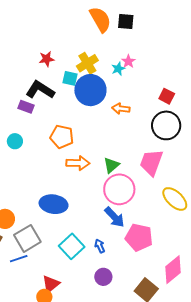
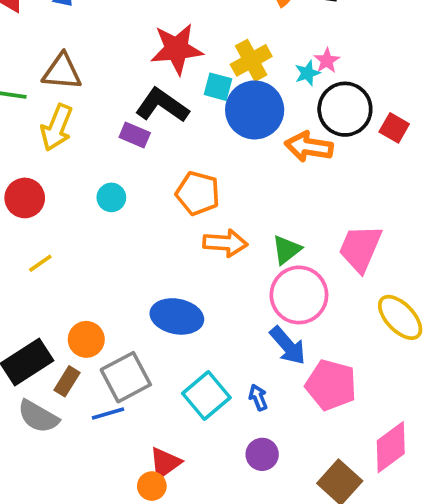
red star: (47, 59) -> (177, 49), size x1.8
orange arrow: (121, 109) -> (309, 147), size x1.4
black circle: (166, 125) -> (345, 109), moved

